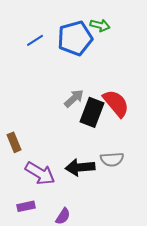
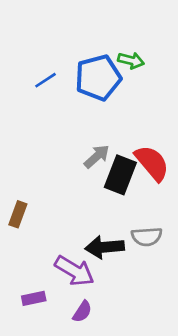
brown rectangle: (14, 142) -> (18, 214), turned 42
purple arrow: (40, 173) -> (74, 271), moved

